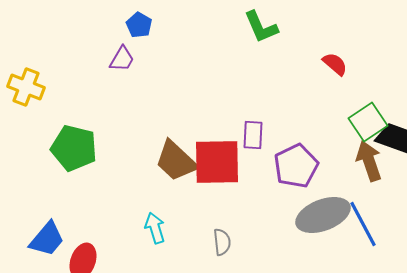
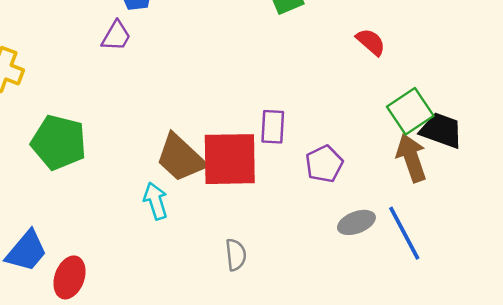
purple pentagon: (296, 166) -> (324, 164), size x0.7
gray ellipse: (323, 215) -> (356, 222), size x0.6
cyan arrow: (155, 228) -> (156, 201), moved

